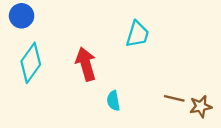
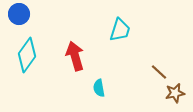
brown line: (174, 98) -> (159, 72), moved, turned 30

